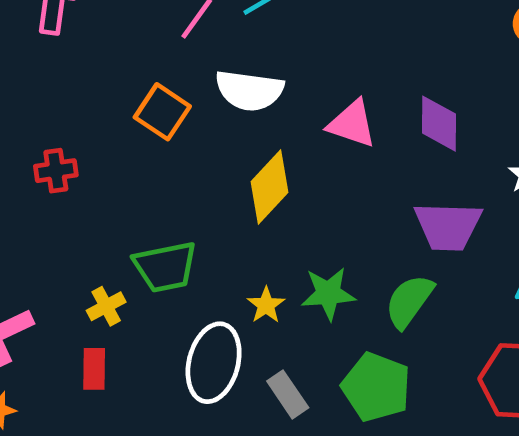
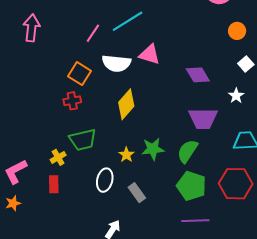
pink triangle: (352, 124) -> (149, 54), moved
purple diamond: (439, 124) -> (198, 75), turned -30
red cross: (56, 171) -> (72, 101), moved
white ellipse: (214, 363) -> (105, 180), size x0.7
green pentagon: (376, 387) -> (191, 186), moved

